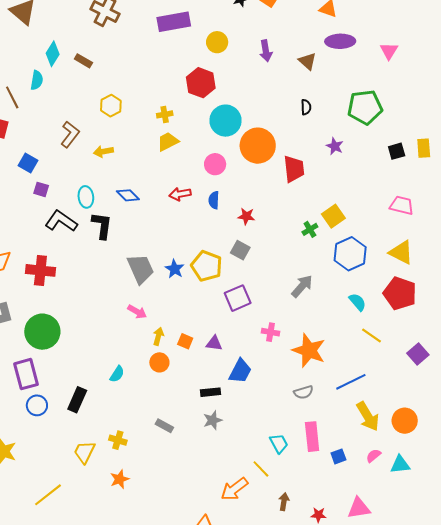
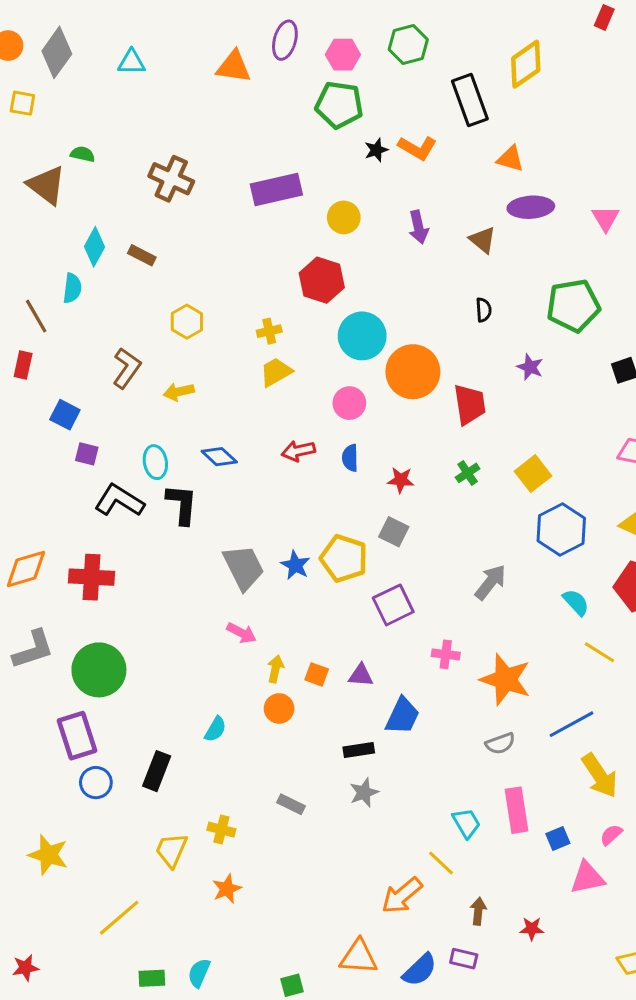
green cross: (310, 229) -> (468, 473), moved
pink triangle: (359, 508) -> (587, 878), moved

